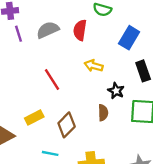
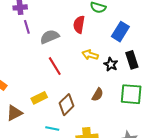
gray semicircle: (48, 30) -> (50, 37), moved
black star: (116, 91) -> (111, 64), moved
brown semicircle: (103, 113) -> (98, 95), turned 32

